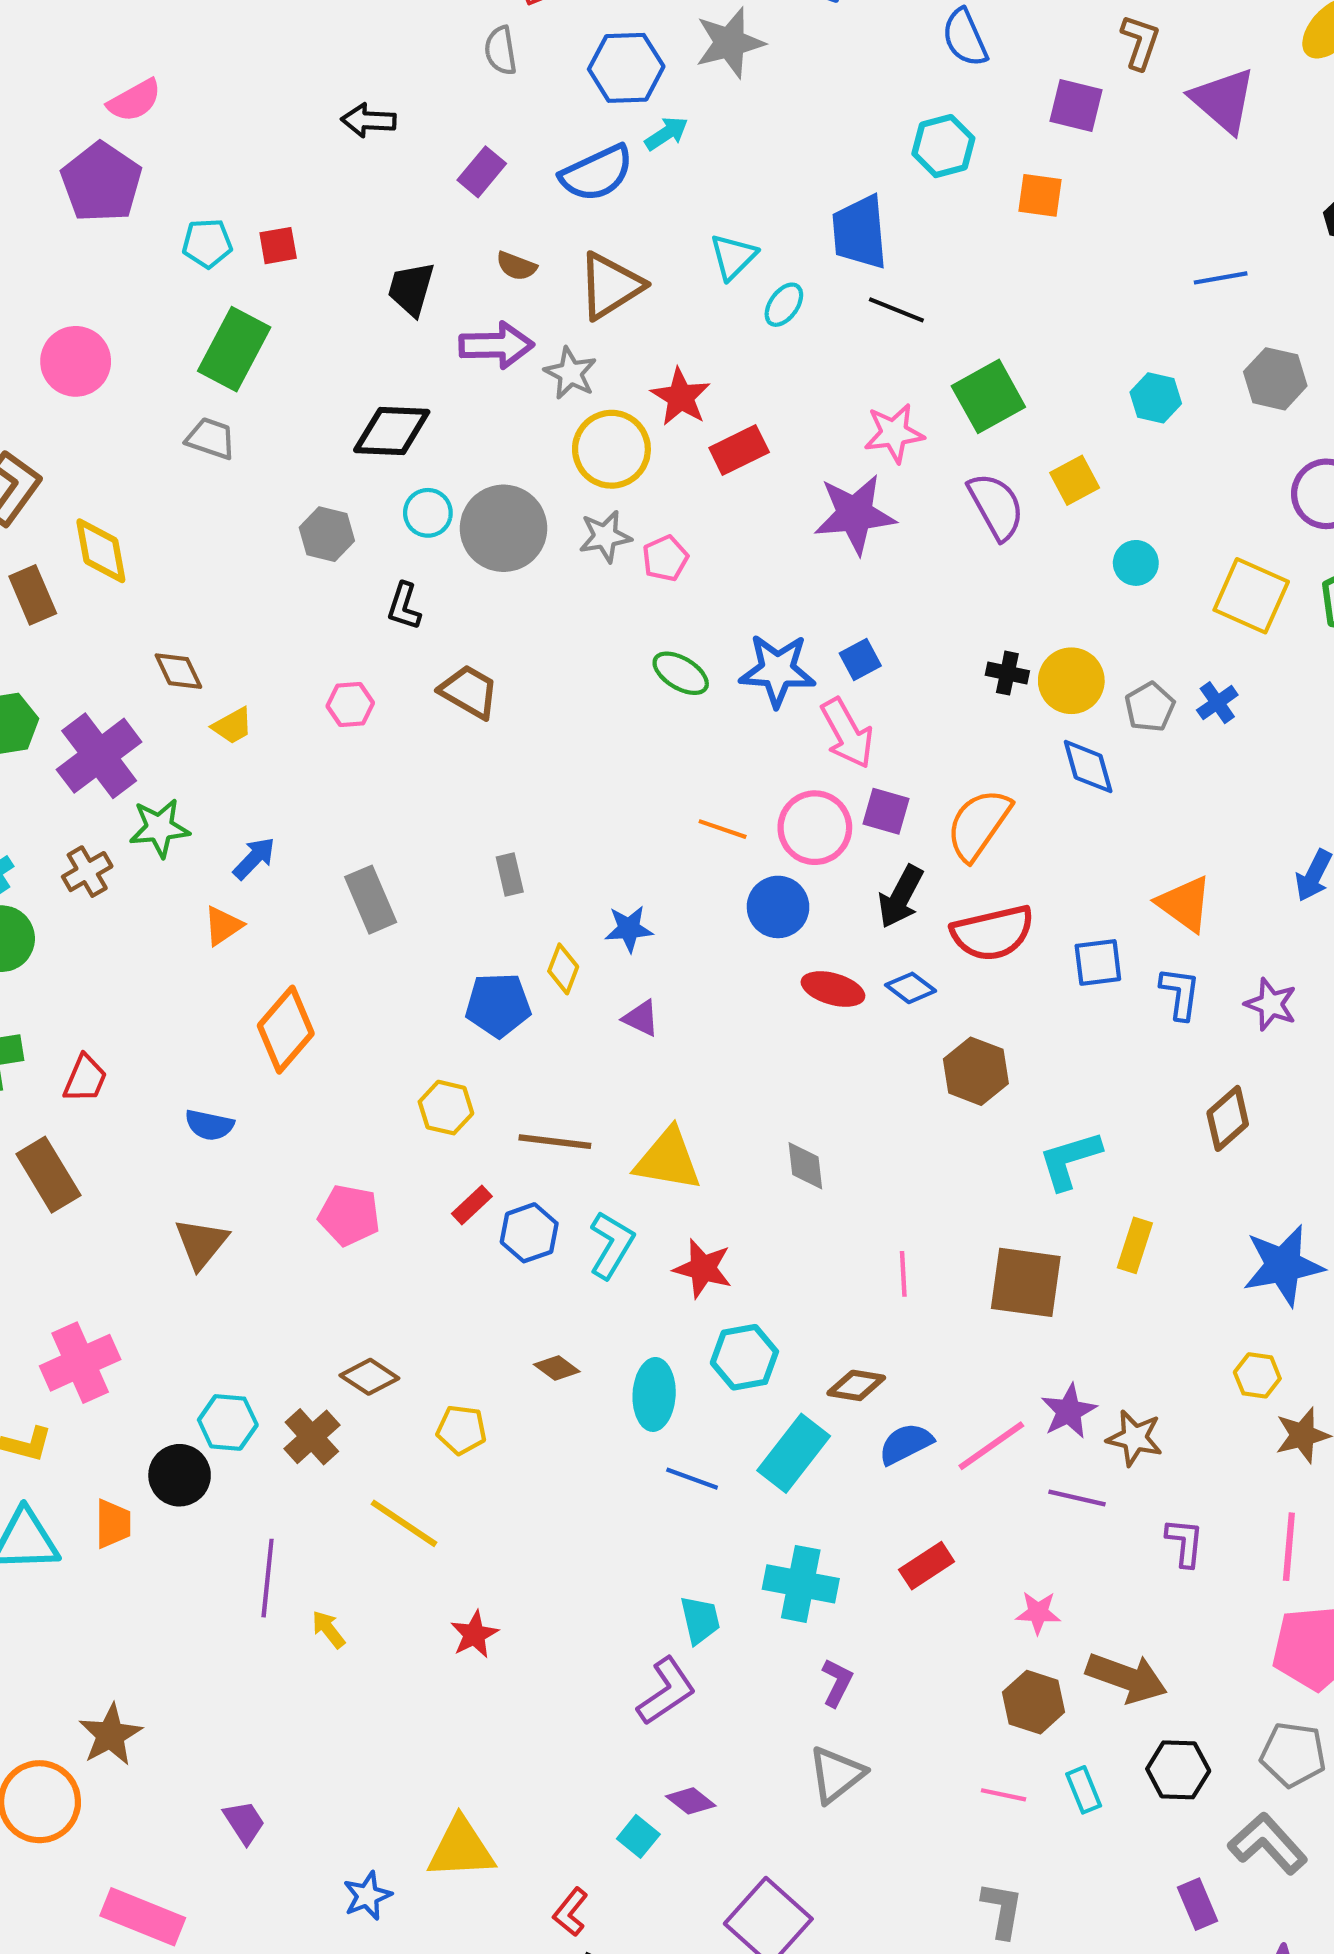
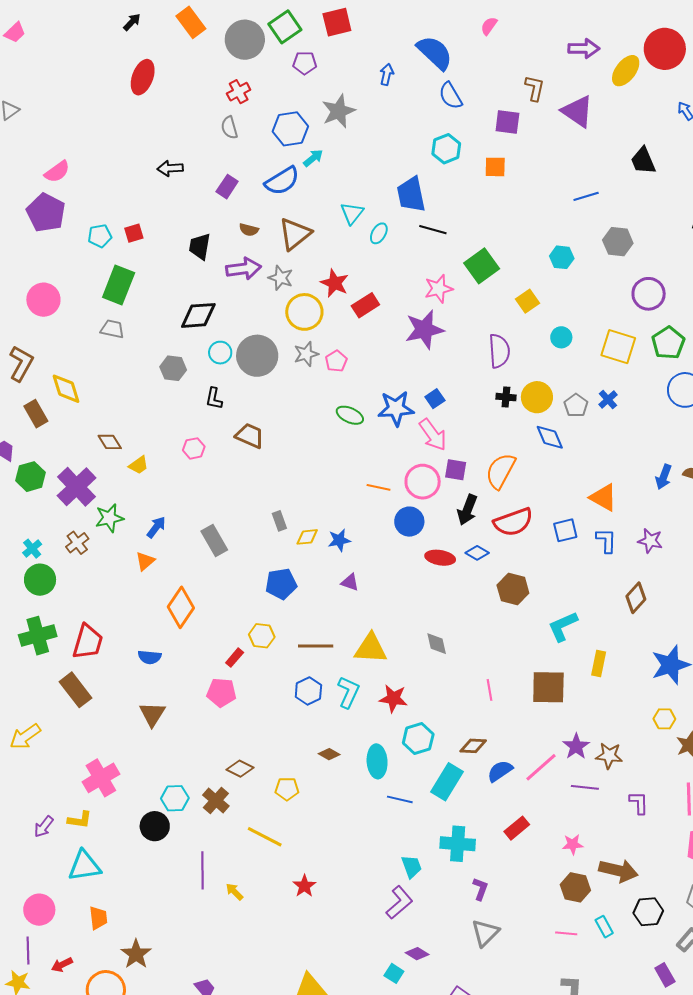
purple semicircle: (996, 506) -> (499, 351), moved, turned 32
yellow diamond: (563, 969) -> (307, 537), moved, turned 70
red trapezoid: (85, 1079) -> (88, 642), size x1.5
red rectangle: (472, 1205) -> (235, 658), moved
orange trapezoid: (113, 1524) -> (98, 918), moved

